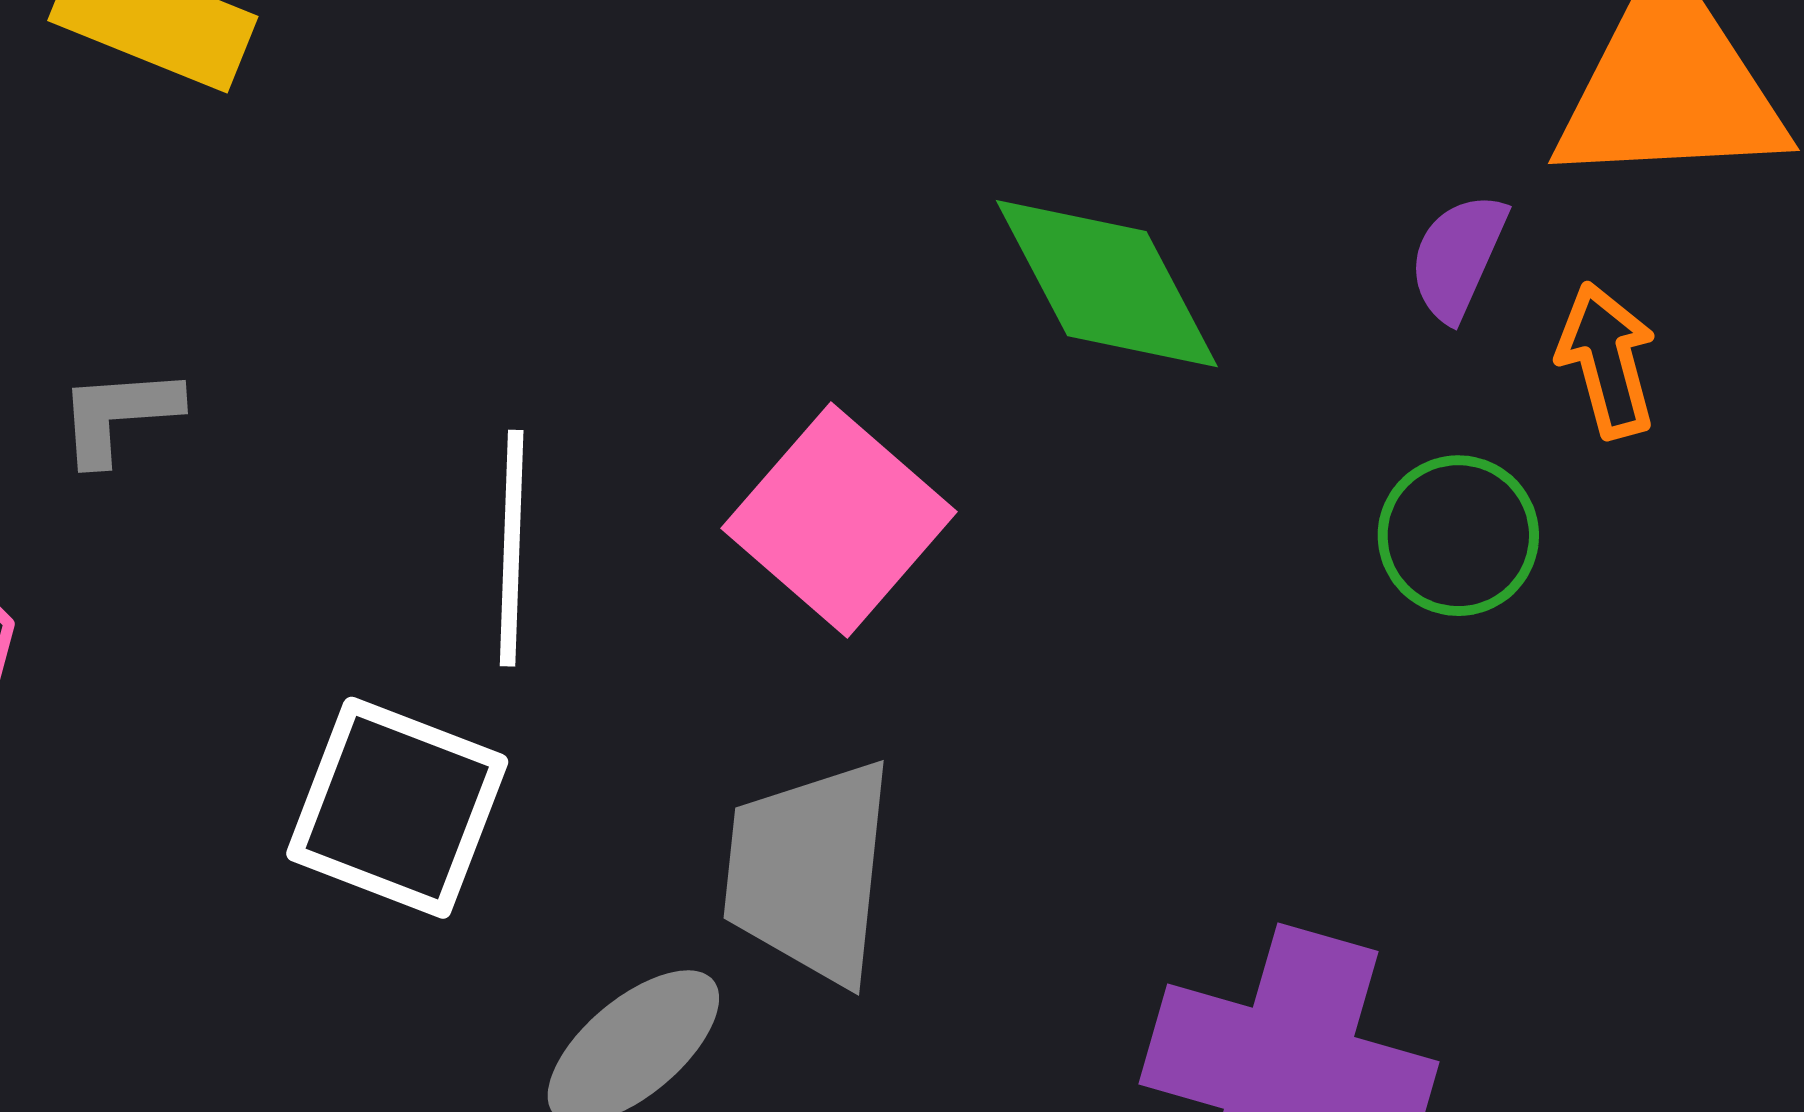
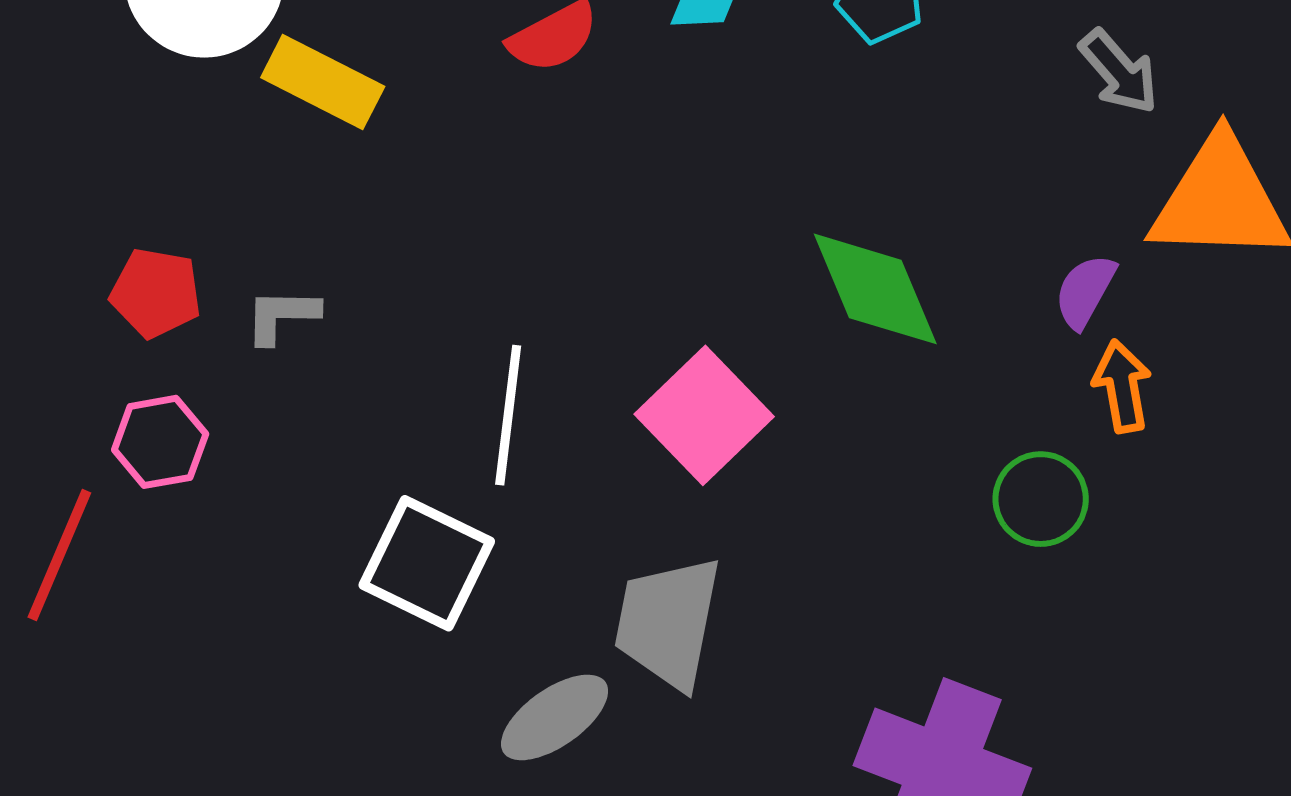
orange arrow: (1607, 360) -> (1122, 386), moved
green circle: (1458, 536) -> (1041, 499), moved

